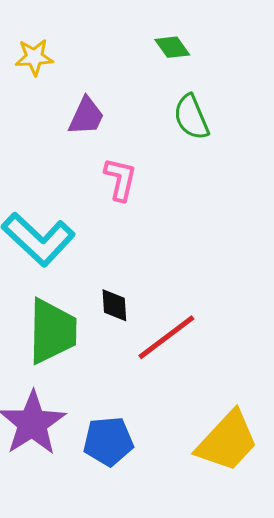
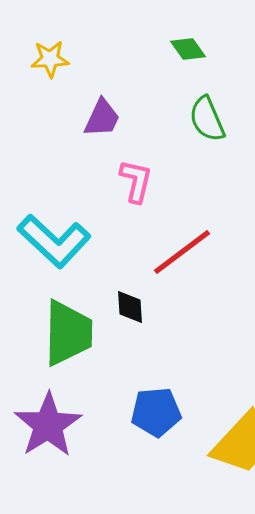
red line: (166, 337) -> (182, 252), moved
blue pentagon: (108, 441) -> (156, 412), moved

